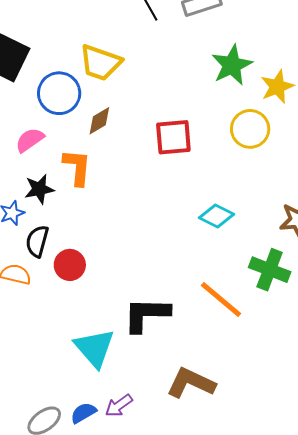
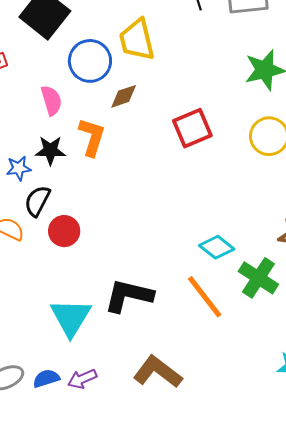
yellow trapezoid: (100, 63) -> (137, 40), turned 45
red square: (173, 137) -> (192, 128), turned -30
pink semicircle: (30, 140) -> (51, 100), turned 96
cyan diamond: (217, 216) -> (217, 247), moved

